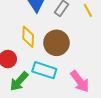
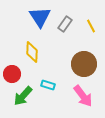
brown circle: (56, 43) -> (84, 64), moved
cyan rectangle: (44, 70) -> (48, 85), size x0.6

